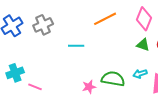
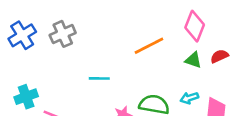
orange line: (105, 19) -> (149, 46), moved
cyan line: (76, 46) -> (99, 78), moved

